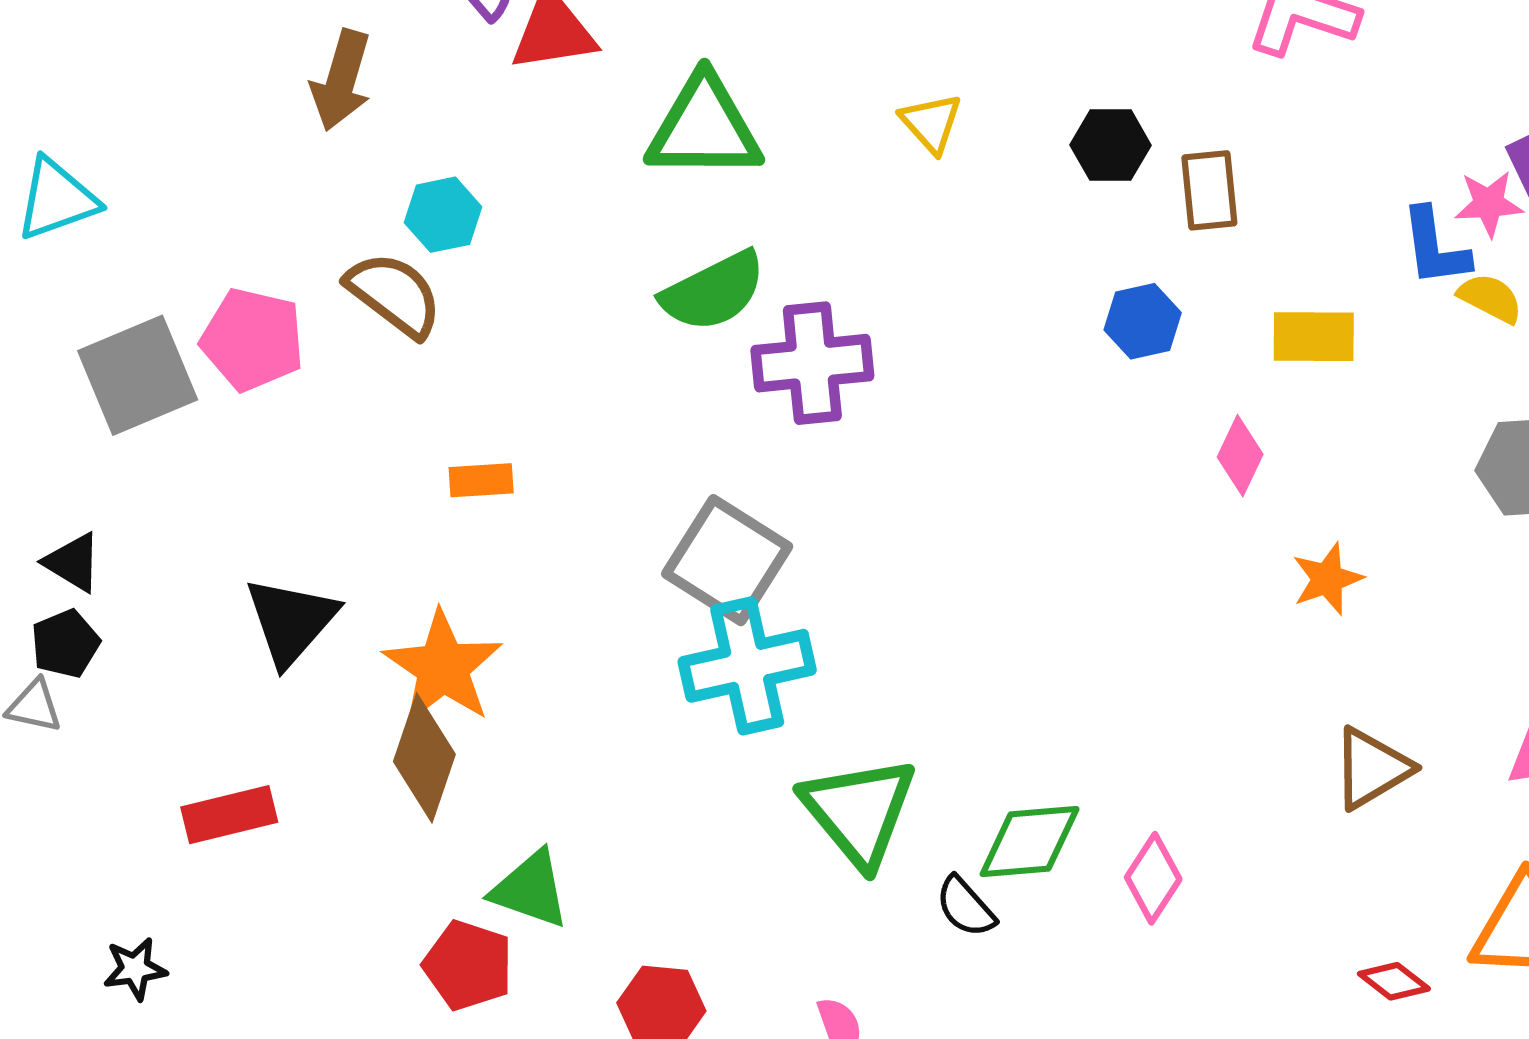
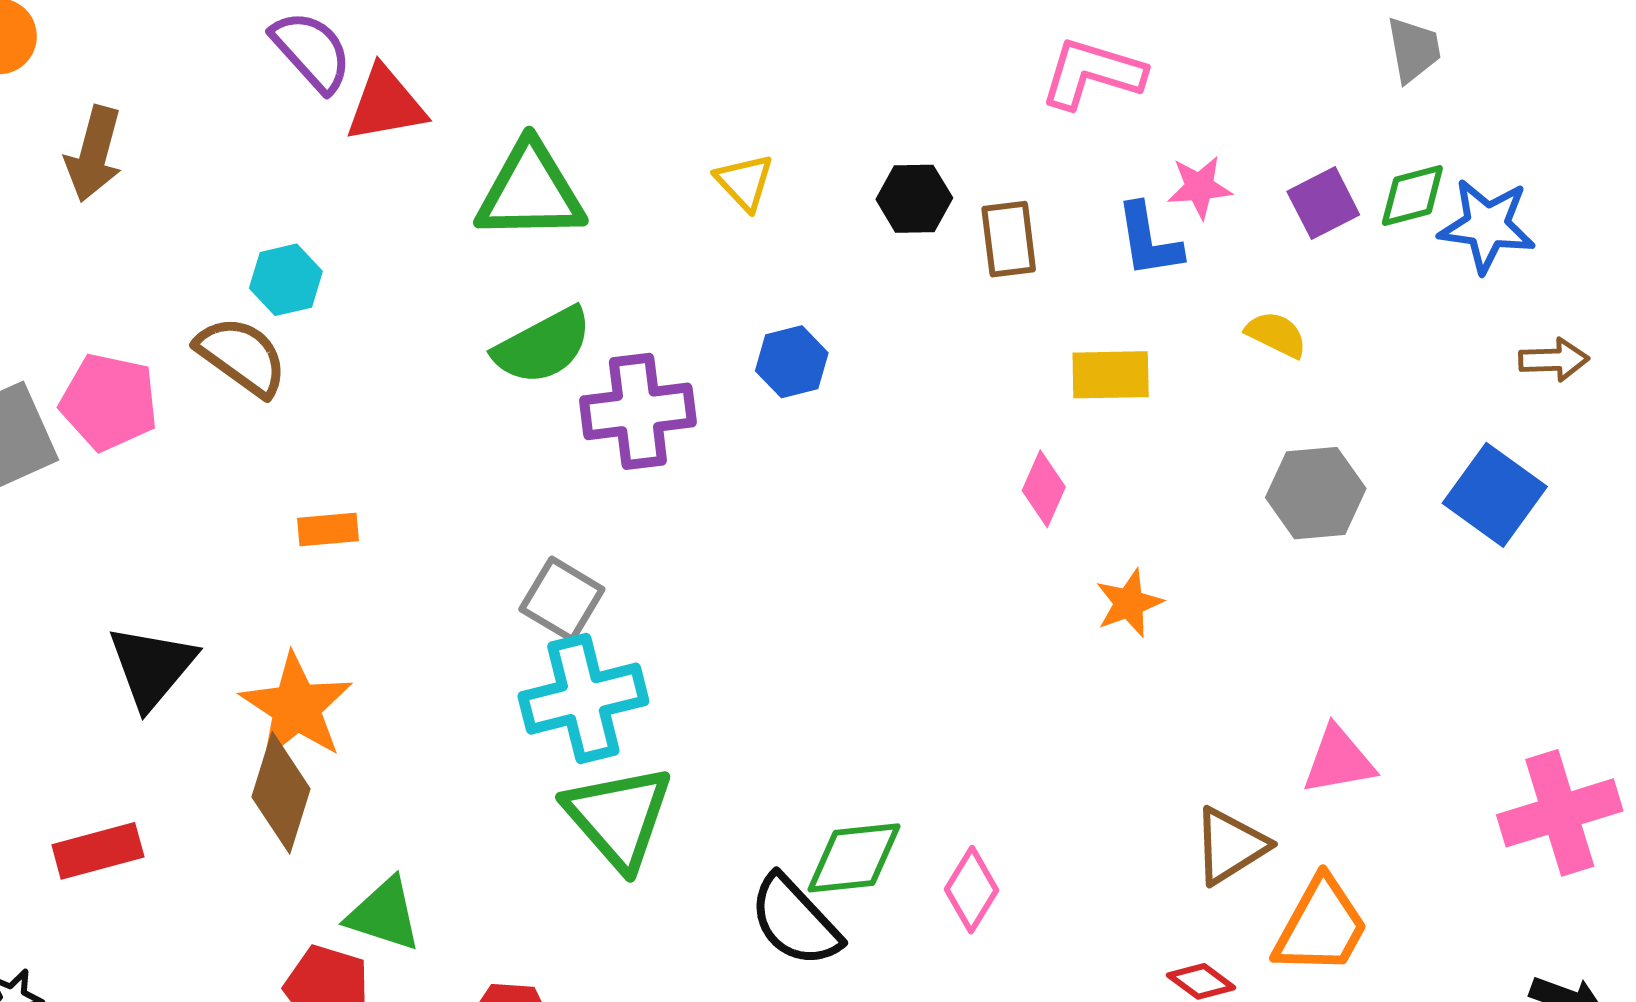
brown arrow: (341, 80) -> (94, 154), moved
pink star: (1489, 204) -> (1200, 187), moved
blue L-shape: (1435, 247) -> (1149, 240), moved
blue hexagon: (1143, 321) -> (792, 362), moved
gray square: (727, 560) -> (562, 599), size x0.7
brown triangle: (1372, 768) -> (1230, 846), moved
green triangle: (859, 811) -> (619, 817), moved
black semicircle: (965, 907) -> (795, 921), size x1.6

